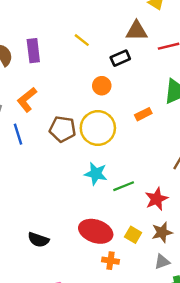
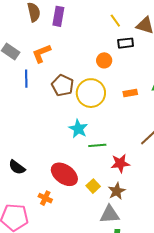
yellow line: (82, 40) -> (115, 21), moved
brown star: (162, 232) -> (117, 191), turned -30
orange cross: (110, 261) -> (45, 198), moved
gray triangle: (162, 262) -> (110, 214), size x1.5

